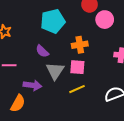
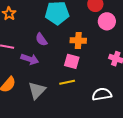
gray triangle: (55, 71) -> (37, 90), moved
purple arrow: (32, 85) -> (30, 59), moved

